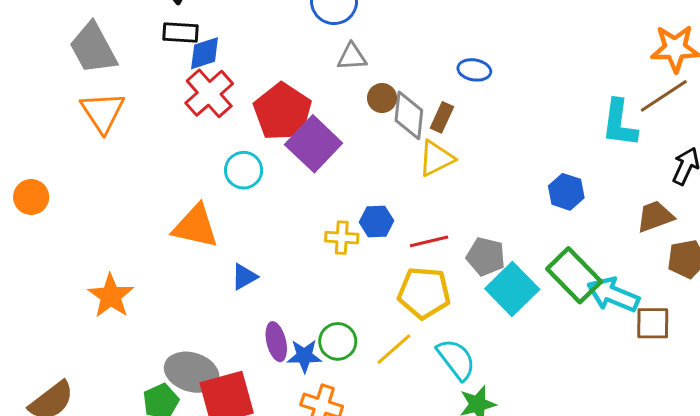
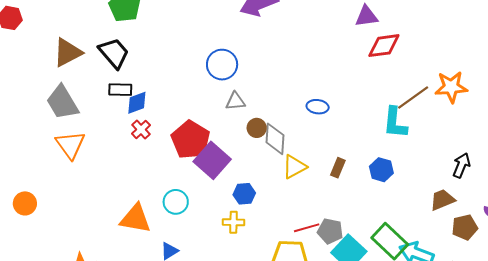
red cross: (209, 93) -> (141, 129), size x0.6
brown line: (664, 96) -> (413, 97), moved
brown rectangle: (442, 117) -> (338, 168), moved
cyan L-shape: (619, 123) -> (395, 123), moved
cyan circle: (244, 170) -> (176, 202), moved
blue hexagon: (566, 192) -> (381, 170), moved
blue hexagon: (377, 221) -> (244, 194), moved
red line: (429, 241) -> (307, 228), moved

